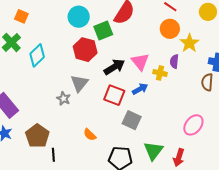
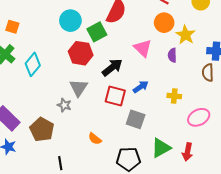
pink triangle: (140, 62) -> (143, 48), moved
yellow cross: (160, 73) -> (174, 96), moved
pink ellipse: (193, 125) -> (199, 117), turned 30
brown pentagon: (37, 136) -> (42, 130), moved
green triangle: (153, 151) -> (161, 148), turned 30

